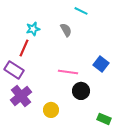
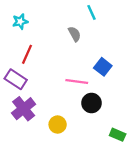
cyan line: (81, 11) -> (92, 12), turned 40
cyan star: (33, 29) -> (20, 22), moved
blue square: (101, 64) -> (103, 67), moved

